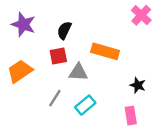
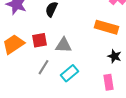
orange rectangle: (105, 51) -> (106, 27), moved
red square: (58, 56) -> (39, 40), moved

